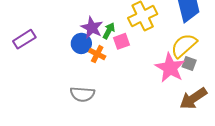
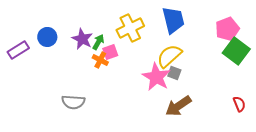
blue circle: (81, 43) -> (47, 37), moved
orange cross: (97, 54) -> (100, 60), moved

